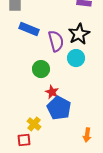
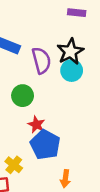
cyan circle: (76, 58) -> (72, 70), moved
orange arrow: (87, 135) -> (65, 179), moved

